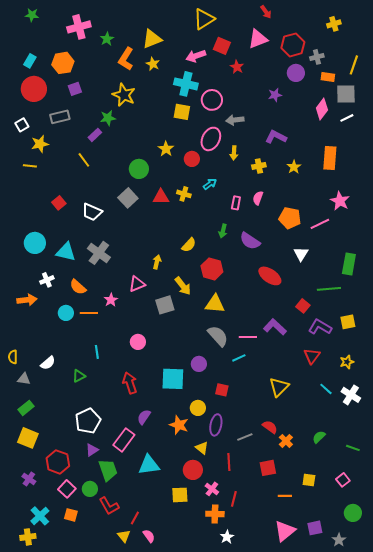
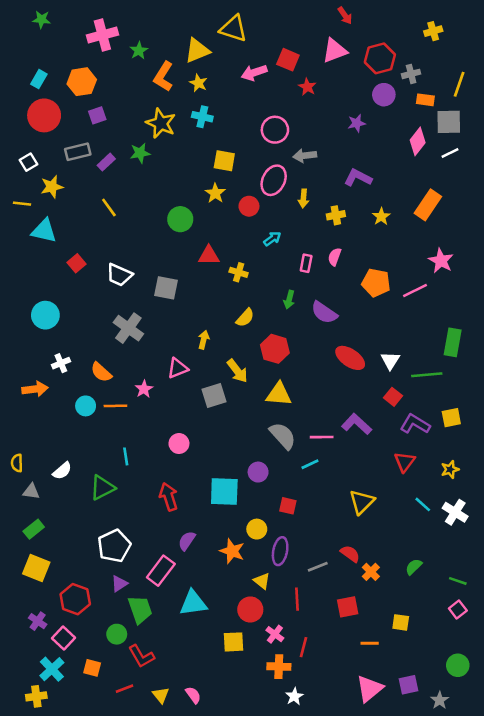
yellow triangle: (204, 19) -> (233, 29), moved, turned 50
cyan cross: (186, 84) -> (202, 117), moved, size x0.7
yellow square: (182, 112) -> (224, 161), moved
purple rectangle: (95, 135) -> (106, 162), moved
orange rectangle: (330, 158) -> (428, 205), turned 30
yellow line: (30, 166) -> (22, 204), moved
yellow cross: (184, 194) -> (239, 272), moved
gray square: (128, 198) -> (166, 288), moved, turned -36
cyan triangle: (66, 252) -> (44, 231), moved
white triangle: (301, 254) -> (390, 361), moved
green triangle: (79, 376) -> (102, 488), size x1.5
pink square: (343, 480) -> (458, 610), moved
pink square: (67, 489) -> (64, 638), moved
red line: (135, 518) -> (124, 689), moved, turned 40

